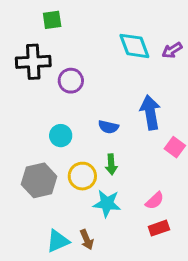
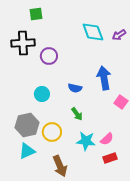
green arrow: (111, 164) -> (77, 114), turned -32
yellow circle: (82, 176) -> (52, 132), moved
cyan star: (107, 203) -> (86, 141), moved
brown arrow: (87, 240) -> (60, 166), size x1.5
cyan triangle: (58, 241) -> (27, 151), moved

